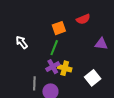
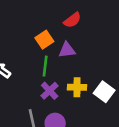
purple triangle: (101, 44) -> (67, 50), moved
yellow cross: (65, 68) -> (77, 87), moved

